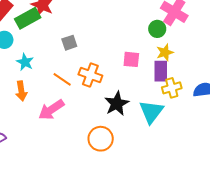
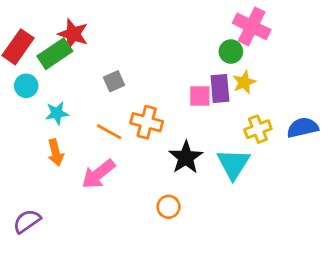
cyan star: (25, 62) -> (57, 113), turned -30
purple rectangle: (161, 71) -> (220, 89), moved
orange circle: (101, 139) -> (169, 207), size x0.7

